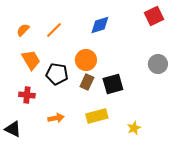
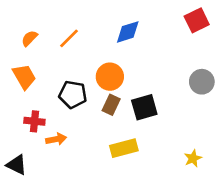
orange trapezoid: (31, 60) -> (24, 77), moved
orange arrow: (56, 118) -> (56, 139), moved
yellow star: (134, 128) -> (193, 158), moved

